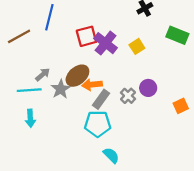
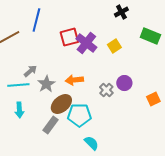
brown ellipse: (77, 76) -> (61, 104), moved
gray rectangle: (101, 99) -> (50, 125), moved

